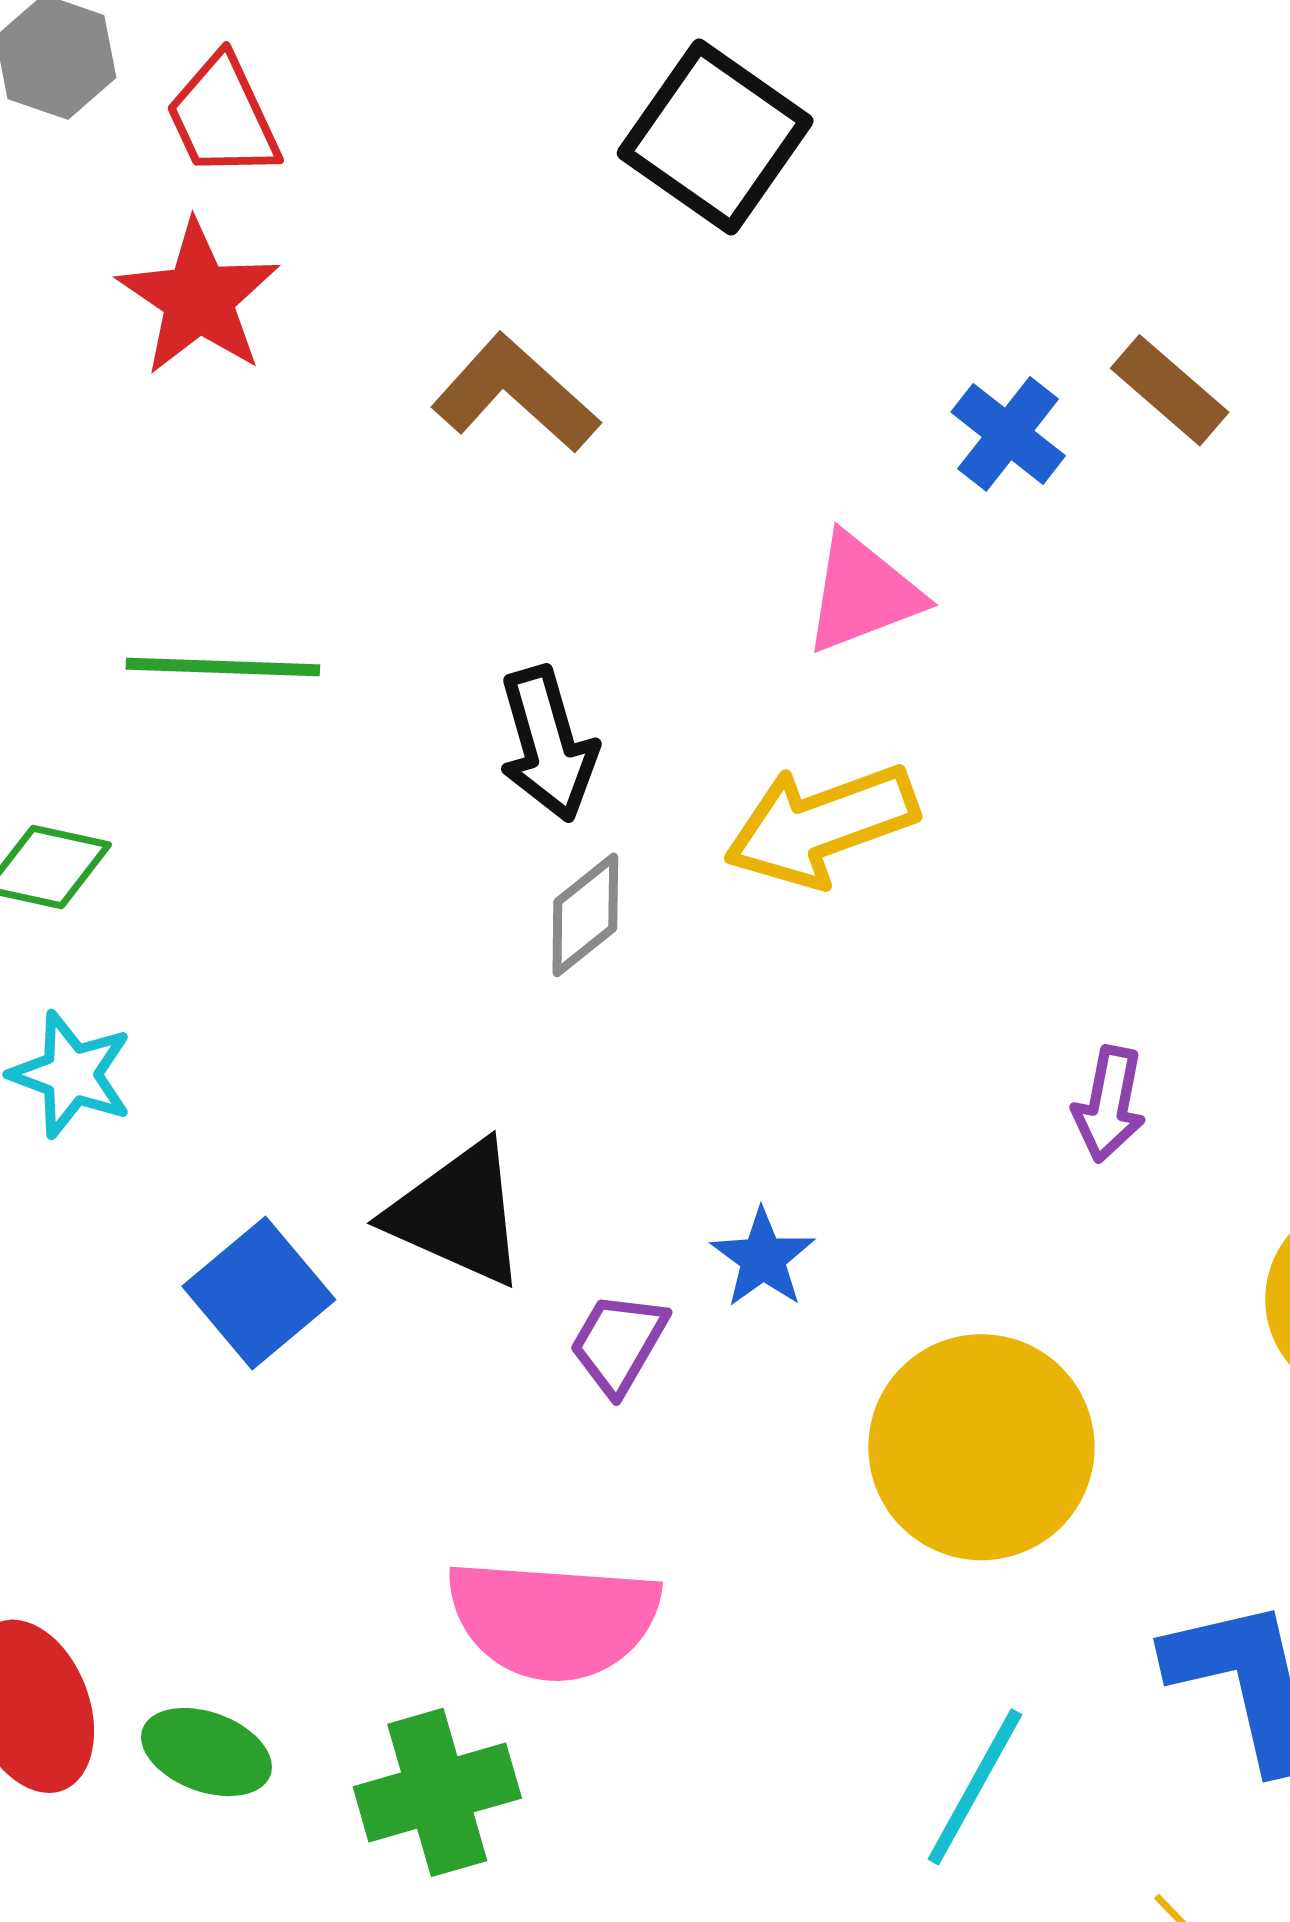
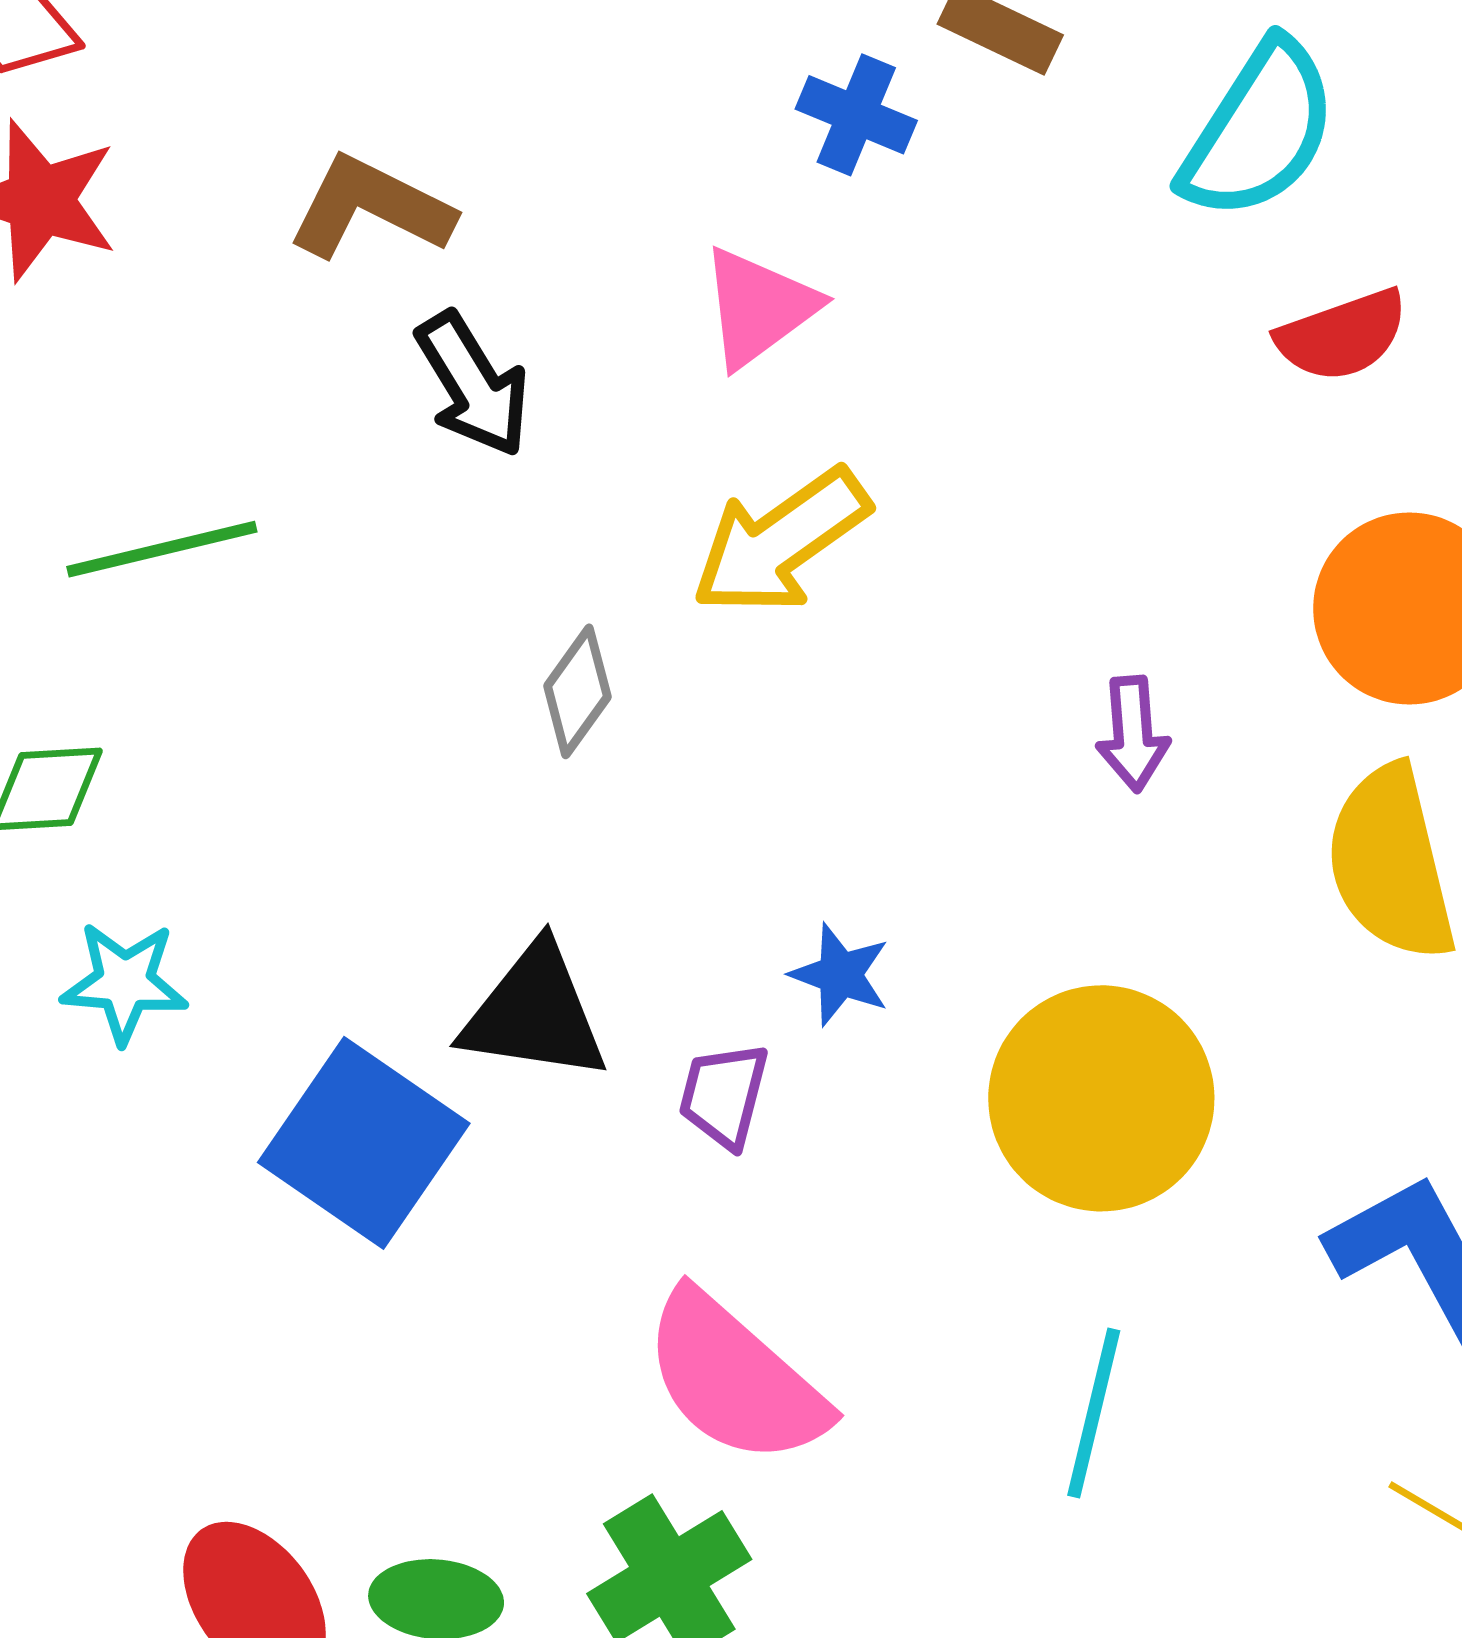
black arrow: (548, 744) -> (473, 384), moved
blue square: (259, 1293) -> (364, 1143), size x1.4
pink semicircle: (553, 1619) -> (735, 1379), turned 53
cyan line: (975, 1787) -> (1094, 1413), moved

